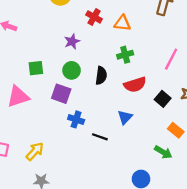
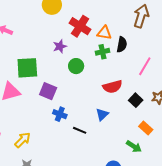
red cross: (94, 17) -> (80, 26), size x1.5
green cross: (125, 55) -> (102, 52), moved
green square: (36, 68) -> (27, 68), size x1.6
green circle: (72, 70) -> (76, 66), moved
black semicircle: (101, 76) -> (122, 45), moved

